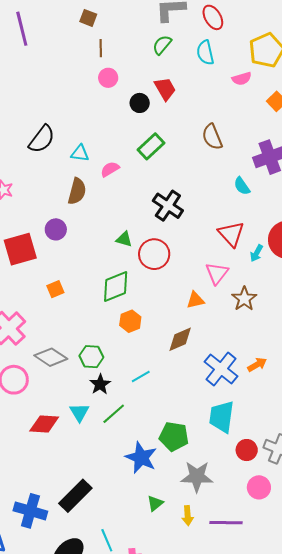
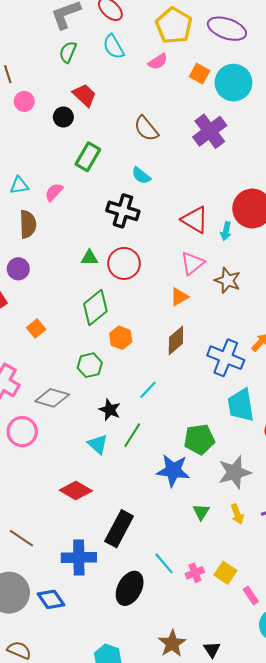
cyan semicircle: (242, 186) -> (141, 176), moved
pink triangle: (217, 273) -> (192, 263), turned 30
green hexagon: (91, 357) -> (90, 365), moved
red diamond: (44, 424) -> (76, 490), moved, turned 44

